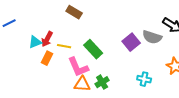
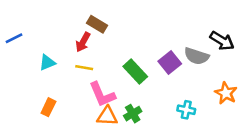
red arrow: (47, 39) -> (83, 42), moved
green rectangle: (93, 49) -> (135, 71), moved
orange rectangle: (47, 58) -> (48, 107), moved

